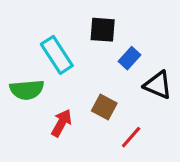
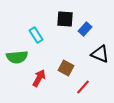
cyan rectangle: (57, 55) -> (36, 35), size x0.7
blue rectangle: (129, 58) -> (85, 29), moved

